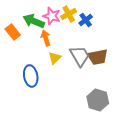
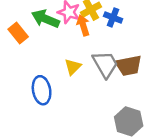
blue cross: (86, 20) -> (113, 17), turned -32
orange arrow: (46, 38) -> (83, 25), moved

